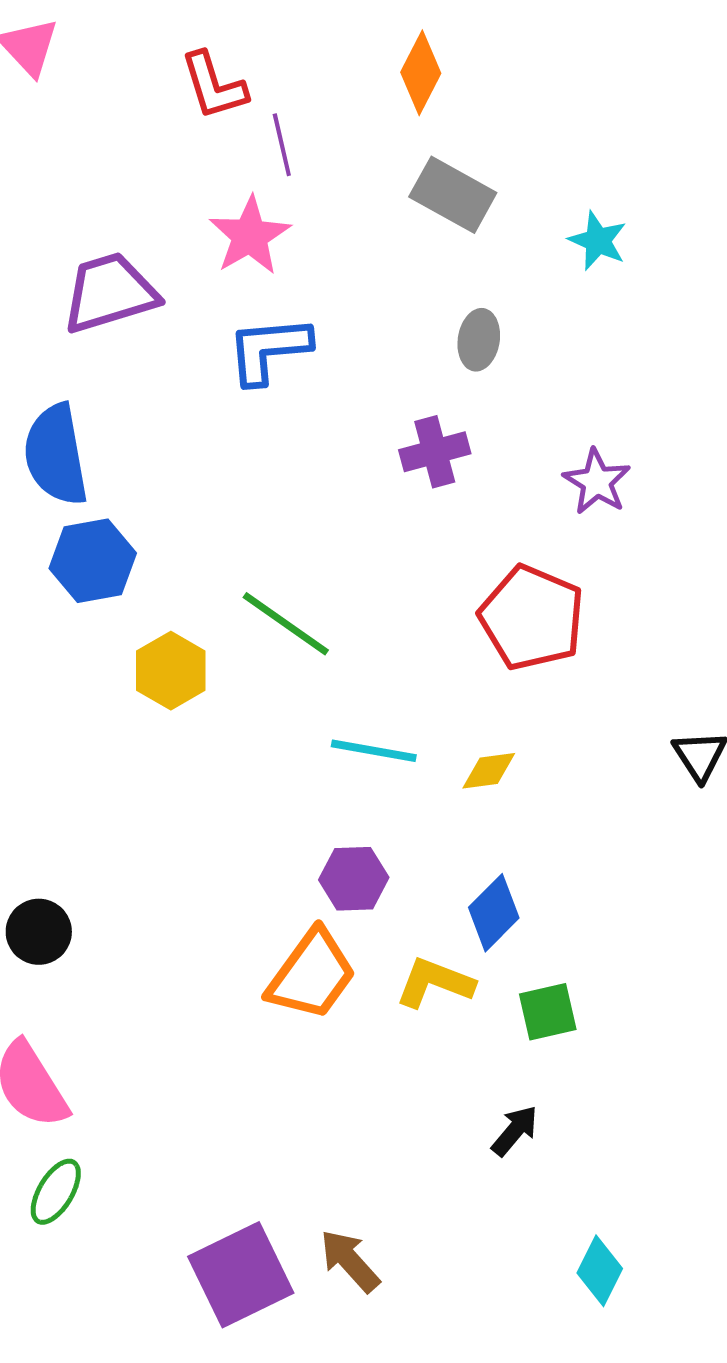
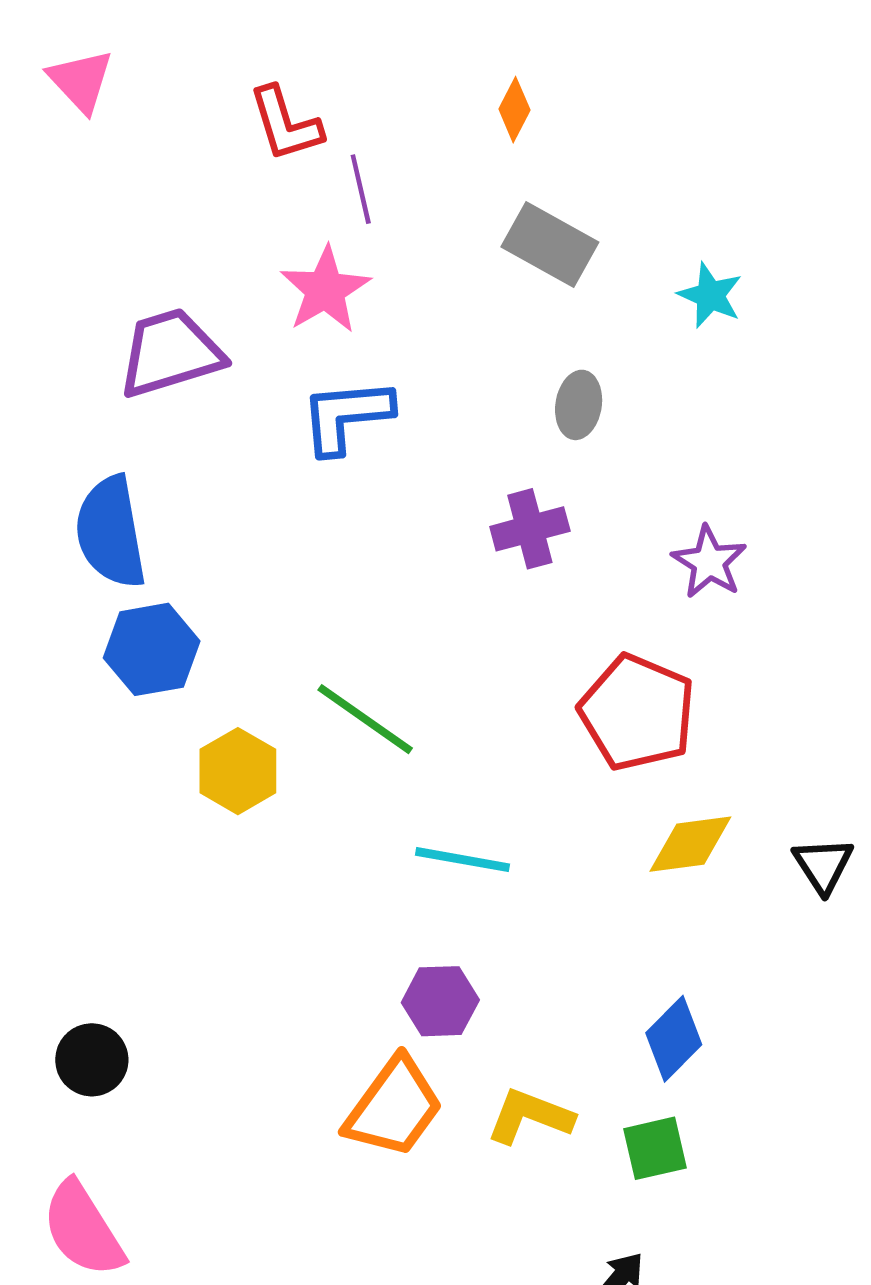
orange diamond: (421, 73) -> (514, 110), size x0.7
yellow diamond: (489, 771) -> (690, 844), moved, size x1.4
blue diamond: (494, 913) -> (674, 1039), moved

